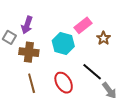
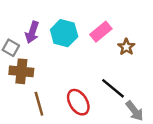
cyan hexagon: (63, 44) -> (64, 33), moved
brown cross: (29, 52) -> (21, 71), moved

